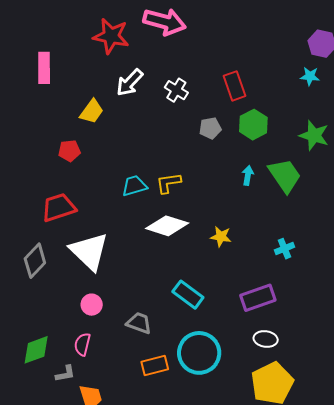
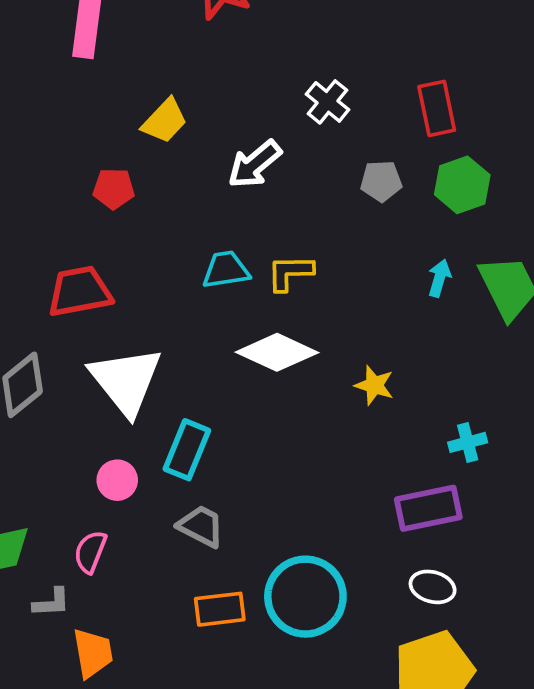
white arrow: (130, 83) -> (255, 164), moved
cyan cross: (284, 249) -> (468, 442), moved
cyan rectangle: (188, 295) -> (187, 450), moved, turned 68

